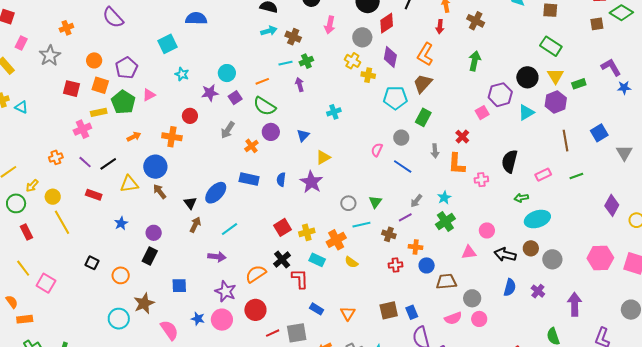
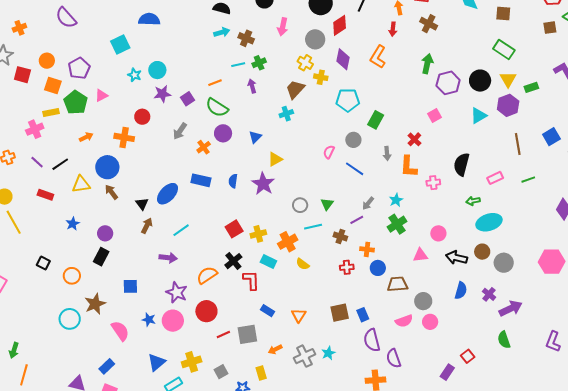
cyan circle: (227, 73) -> (157, 70), moved
brown trapezoid: (423, 83) -> (295, 89), moved
red square: (71, 89) -> (22, 75), moved
purple hexagon: (500, 95) -> (448, 83), moved
purple arrow: (575, 304) -> (511, 308), moved, turned 65

